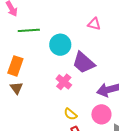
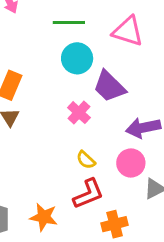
pink triangle: (94, 24) -> (128, 31), size x1.6
green line: (29, 30) -> (69, 22), moved

